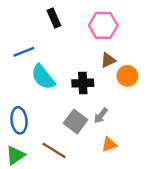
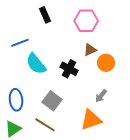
black cross: (83, 83) -> (69, 69), turned 30
gray arrow: (101, 116) -> (101, 96), moved
gray square: (76, 122) -> (52, 101), moved
orange triangle: (109, 144) -> (91, 120), size x1.6

